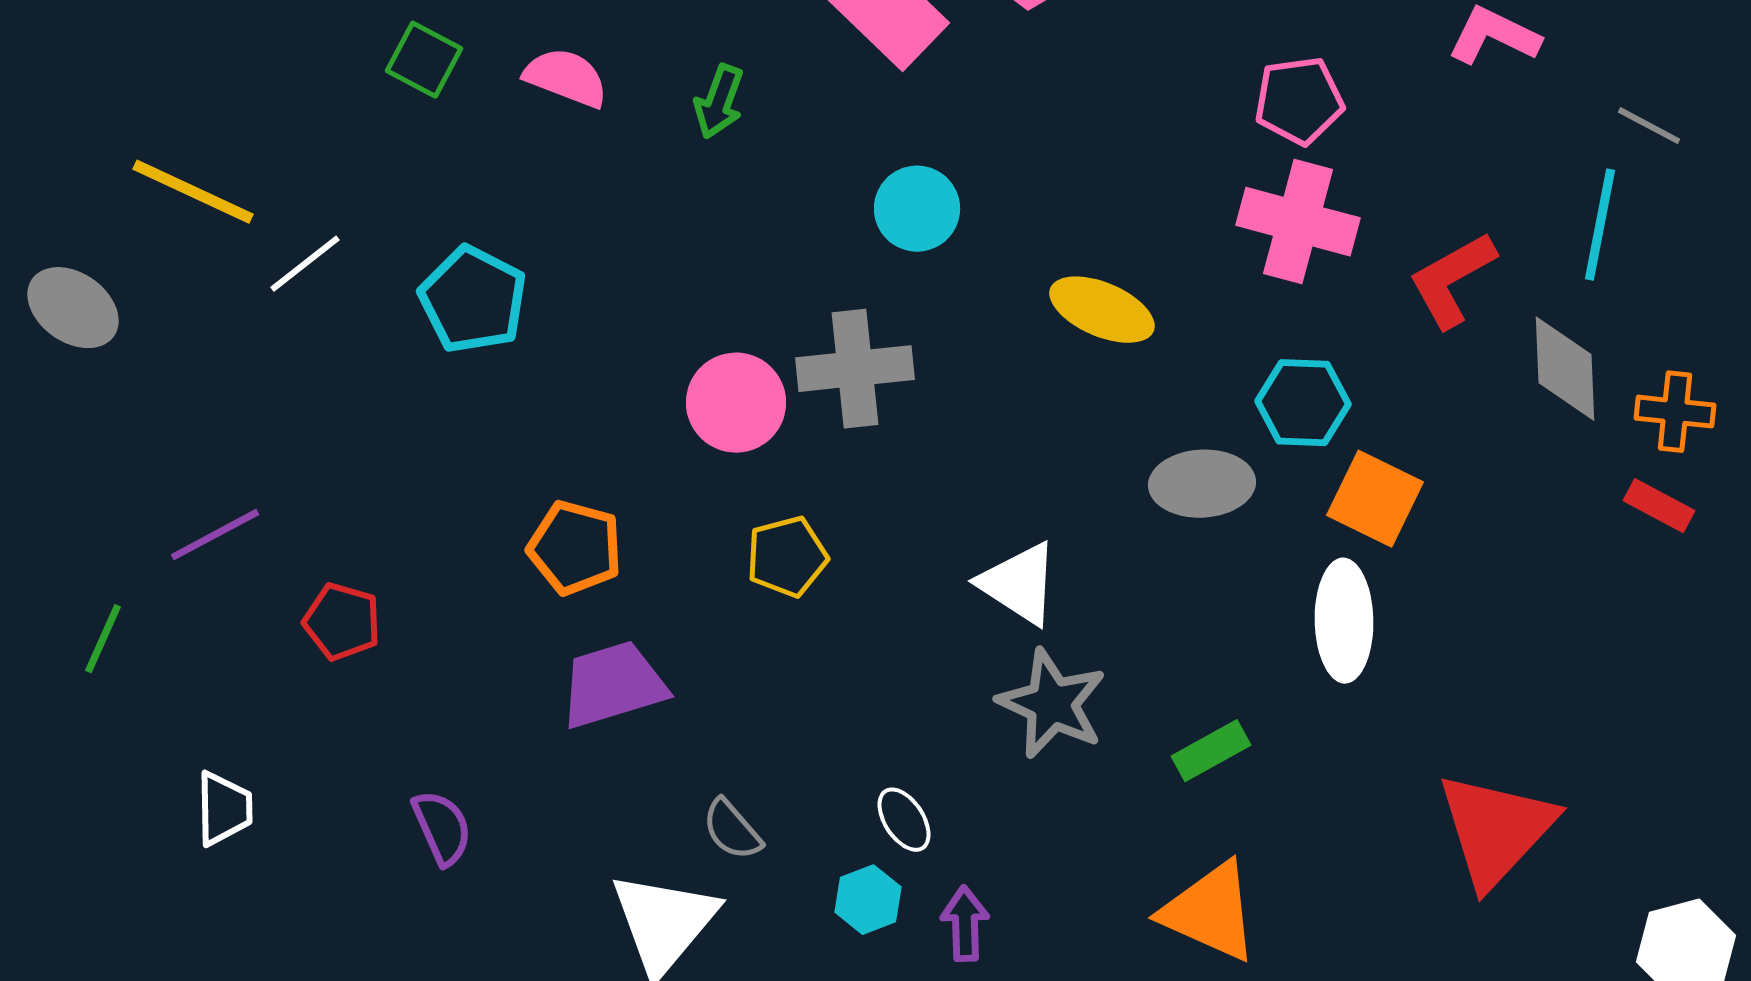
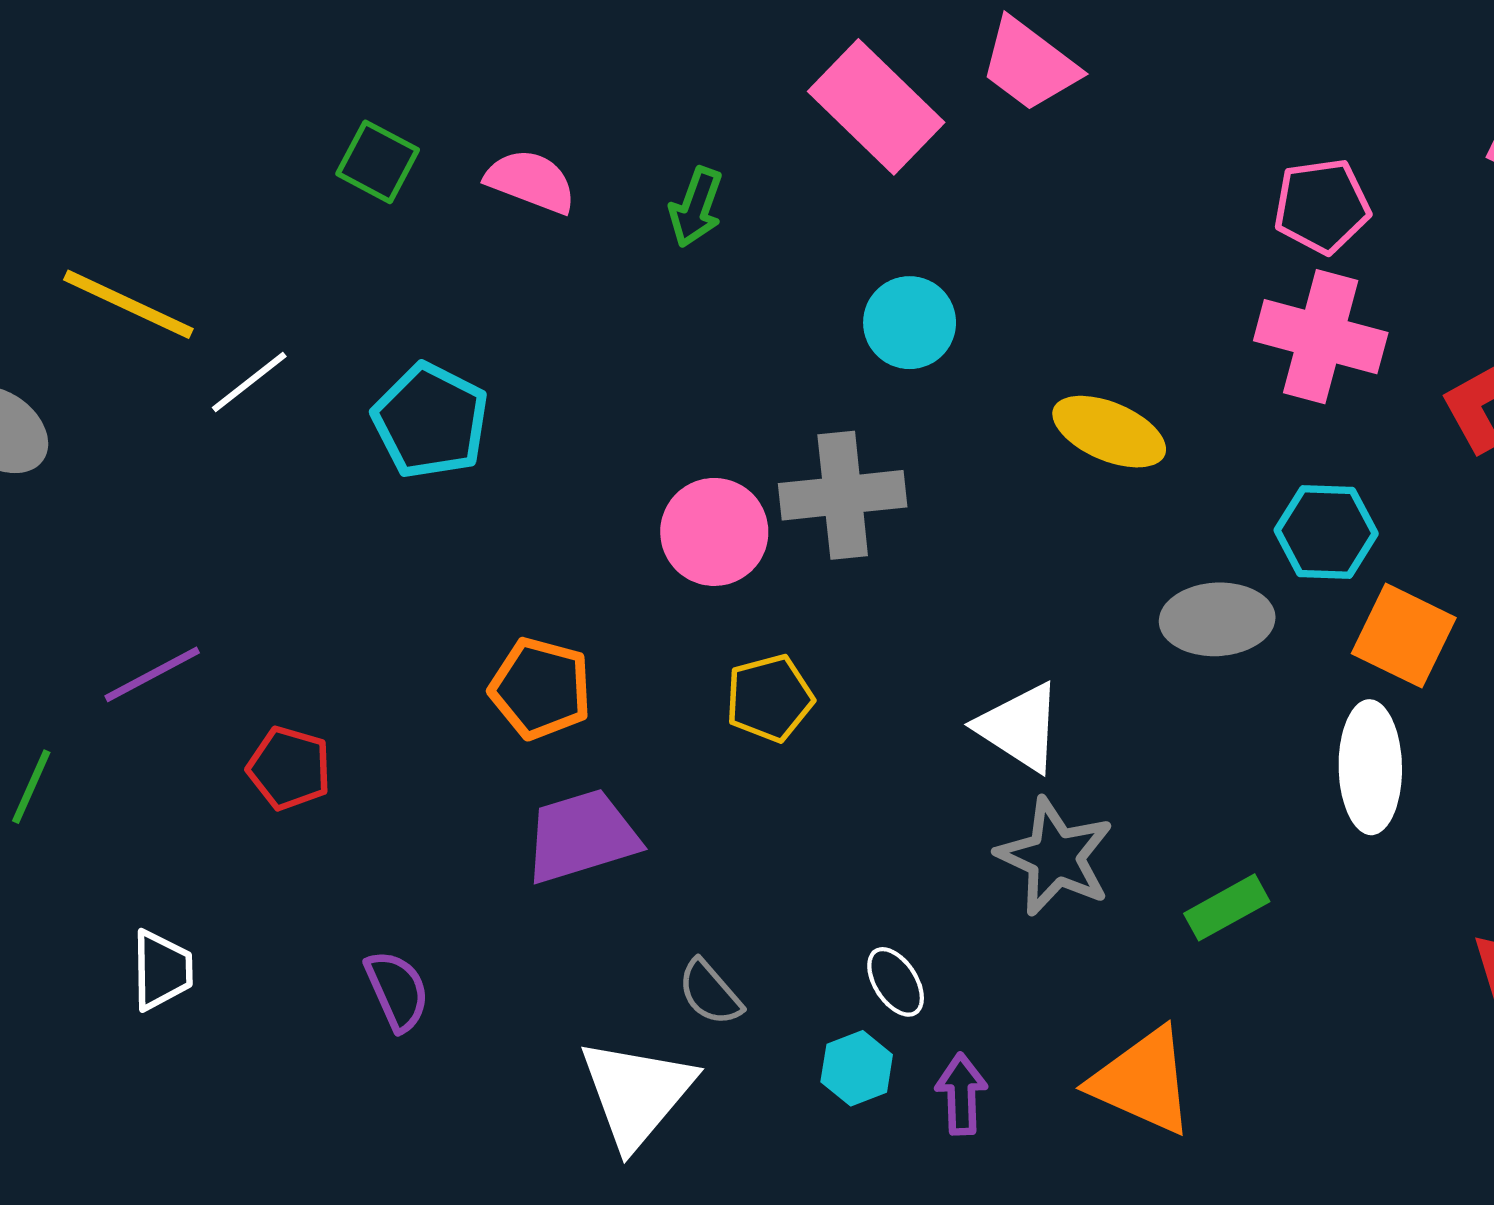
orange triangle: (1210, 912) -> (1143, 1081), moved

